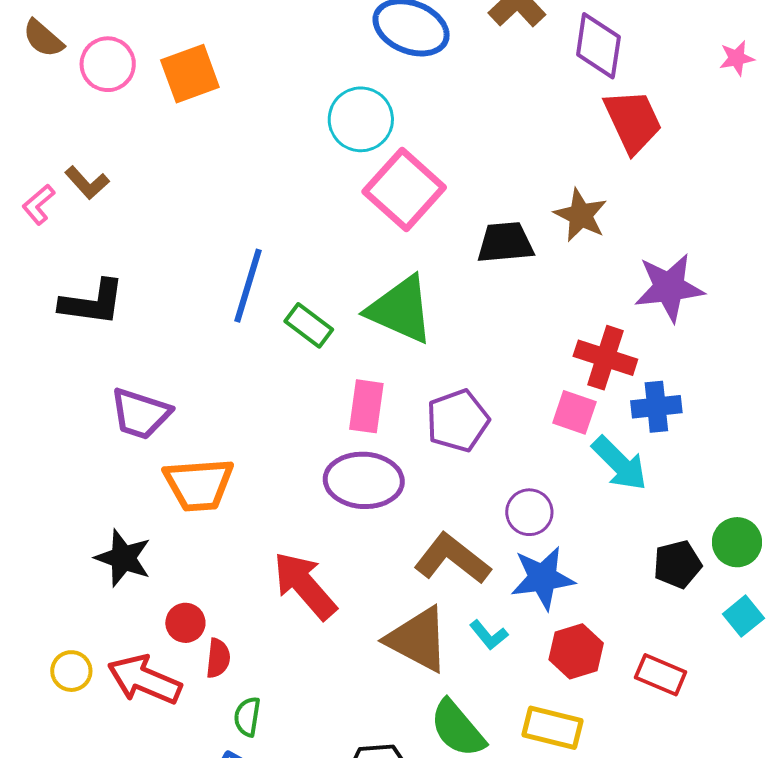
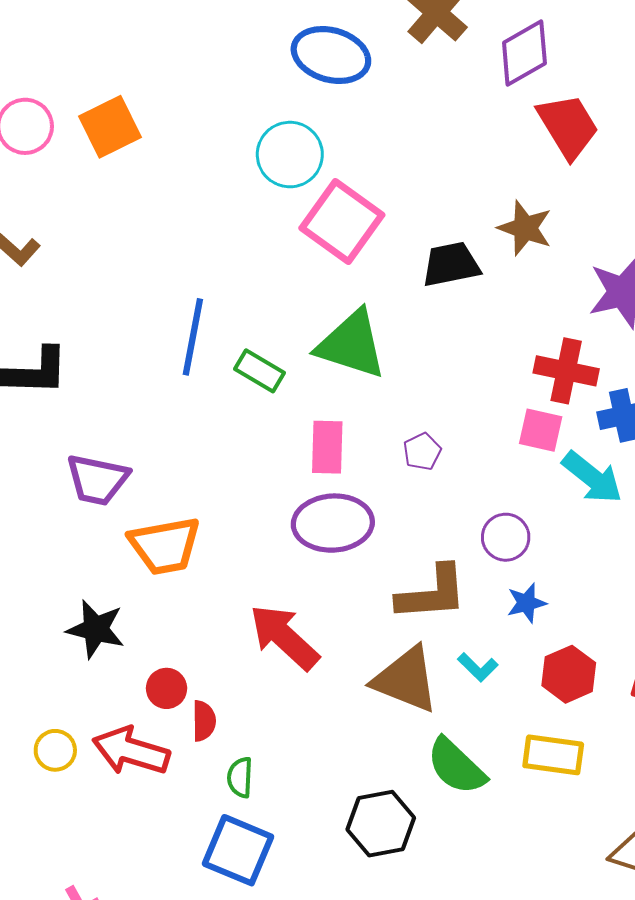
purple diamond: (598, 46) -> (524, 53), turned 58
purple pentagon: (458, 421) -> (422, 452), size x0.6
brown L-shape: (452, 559) -> (432, 593), turned 144
blue star: (543, 578) -> (526, 603), size x0.6

